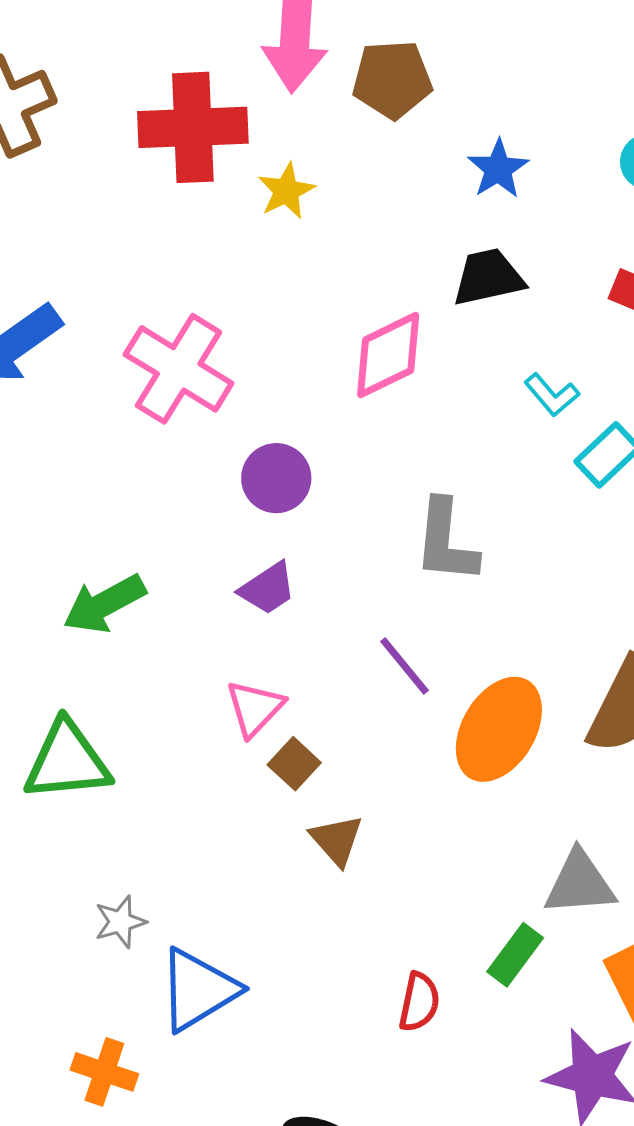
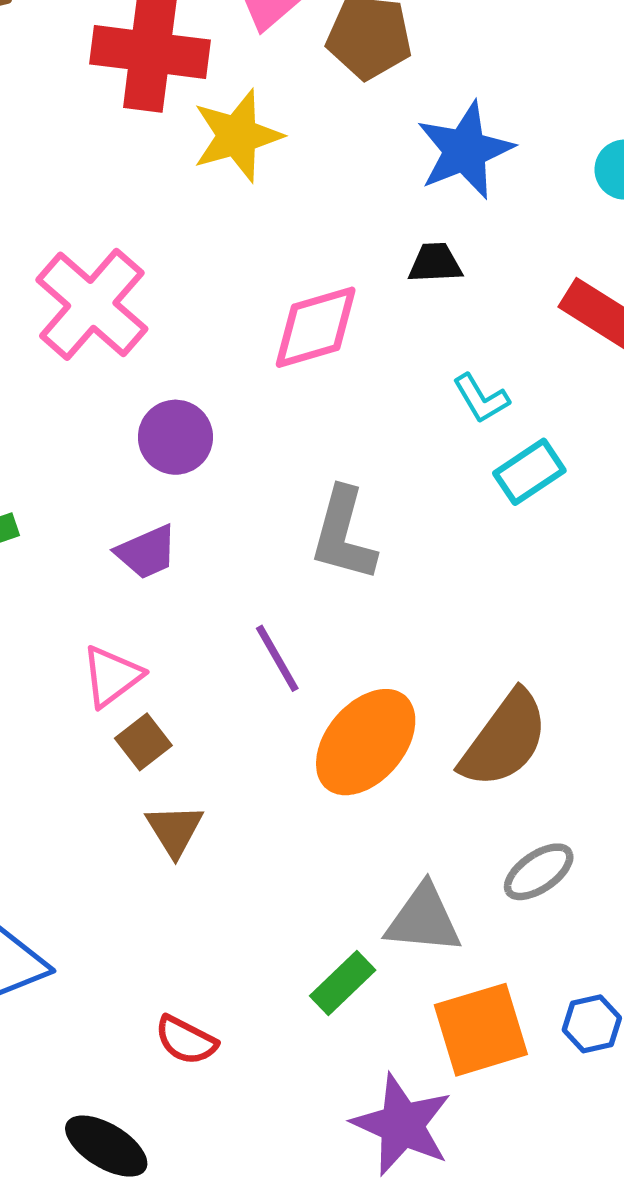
blue star: (498, 169) -> (465, 150), size x1.5
yellow star: (286, 191) -> (237, 136), size x1.5
black trapezoid: (488, 277) -> (435, 263), size x0.7
red semicircle: (419, 1002) -> (186, 1040), moved, turned 96

